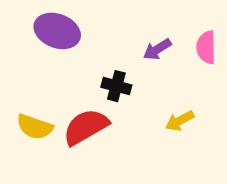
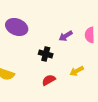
red semicircle: (86, 127) -> (49, 80), moved, size x0.6

